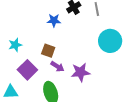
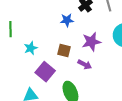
purple arrow: (57, 66) -> (85, 65), moved
purple star: (80, 72) -> (91, 42), moved

